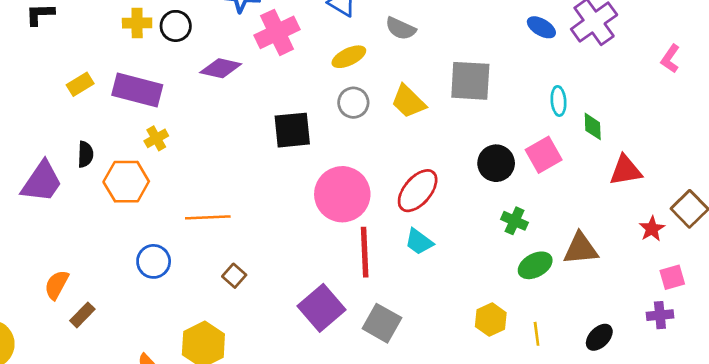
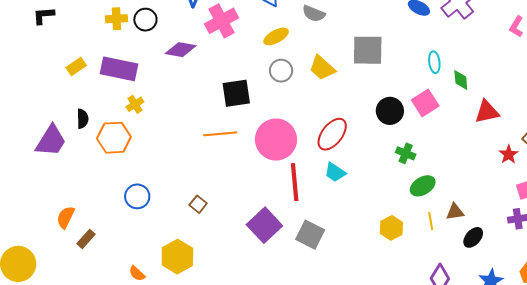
orange line: (208, 217) -> (220, 134), moved
brown triangle: (581, 249) -> (455, 212), moved, size x0.7
yellow line: (537, 334) -> (431, 221), moved

